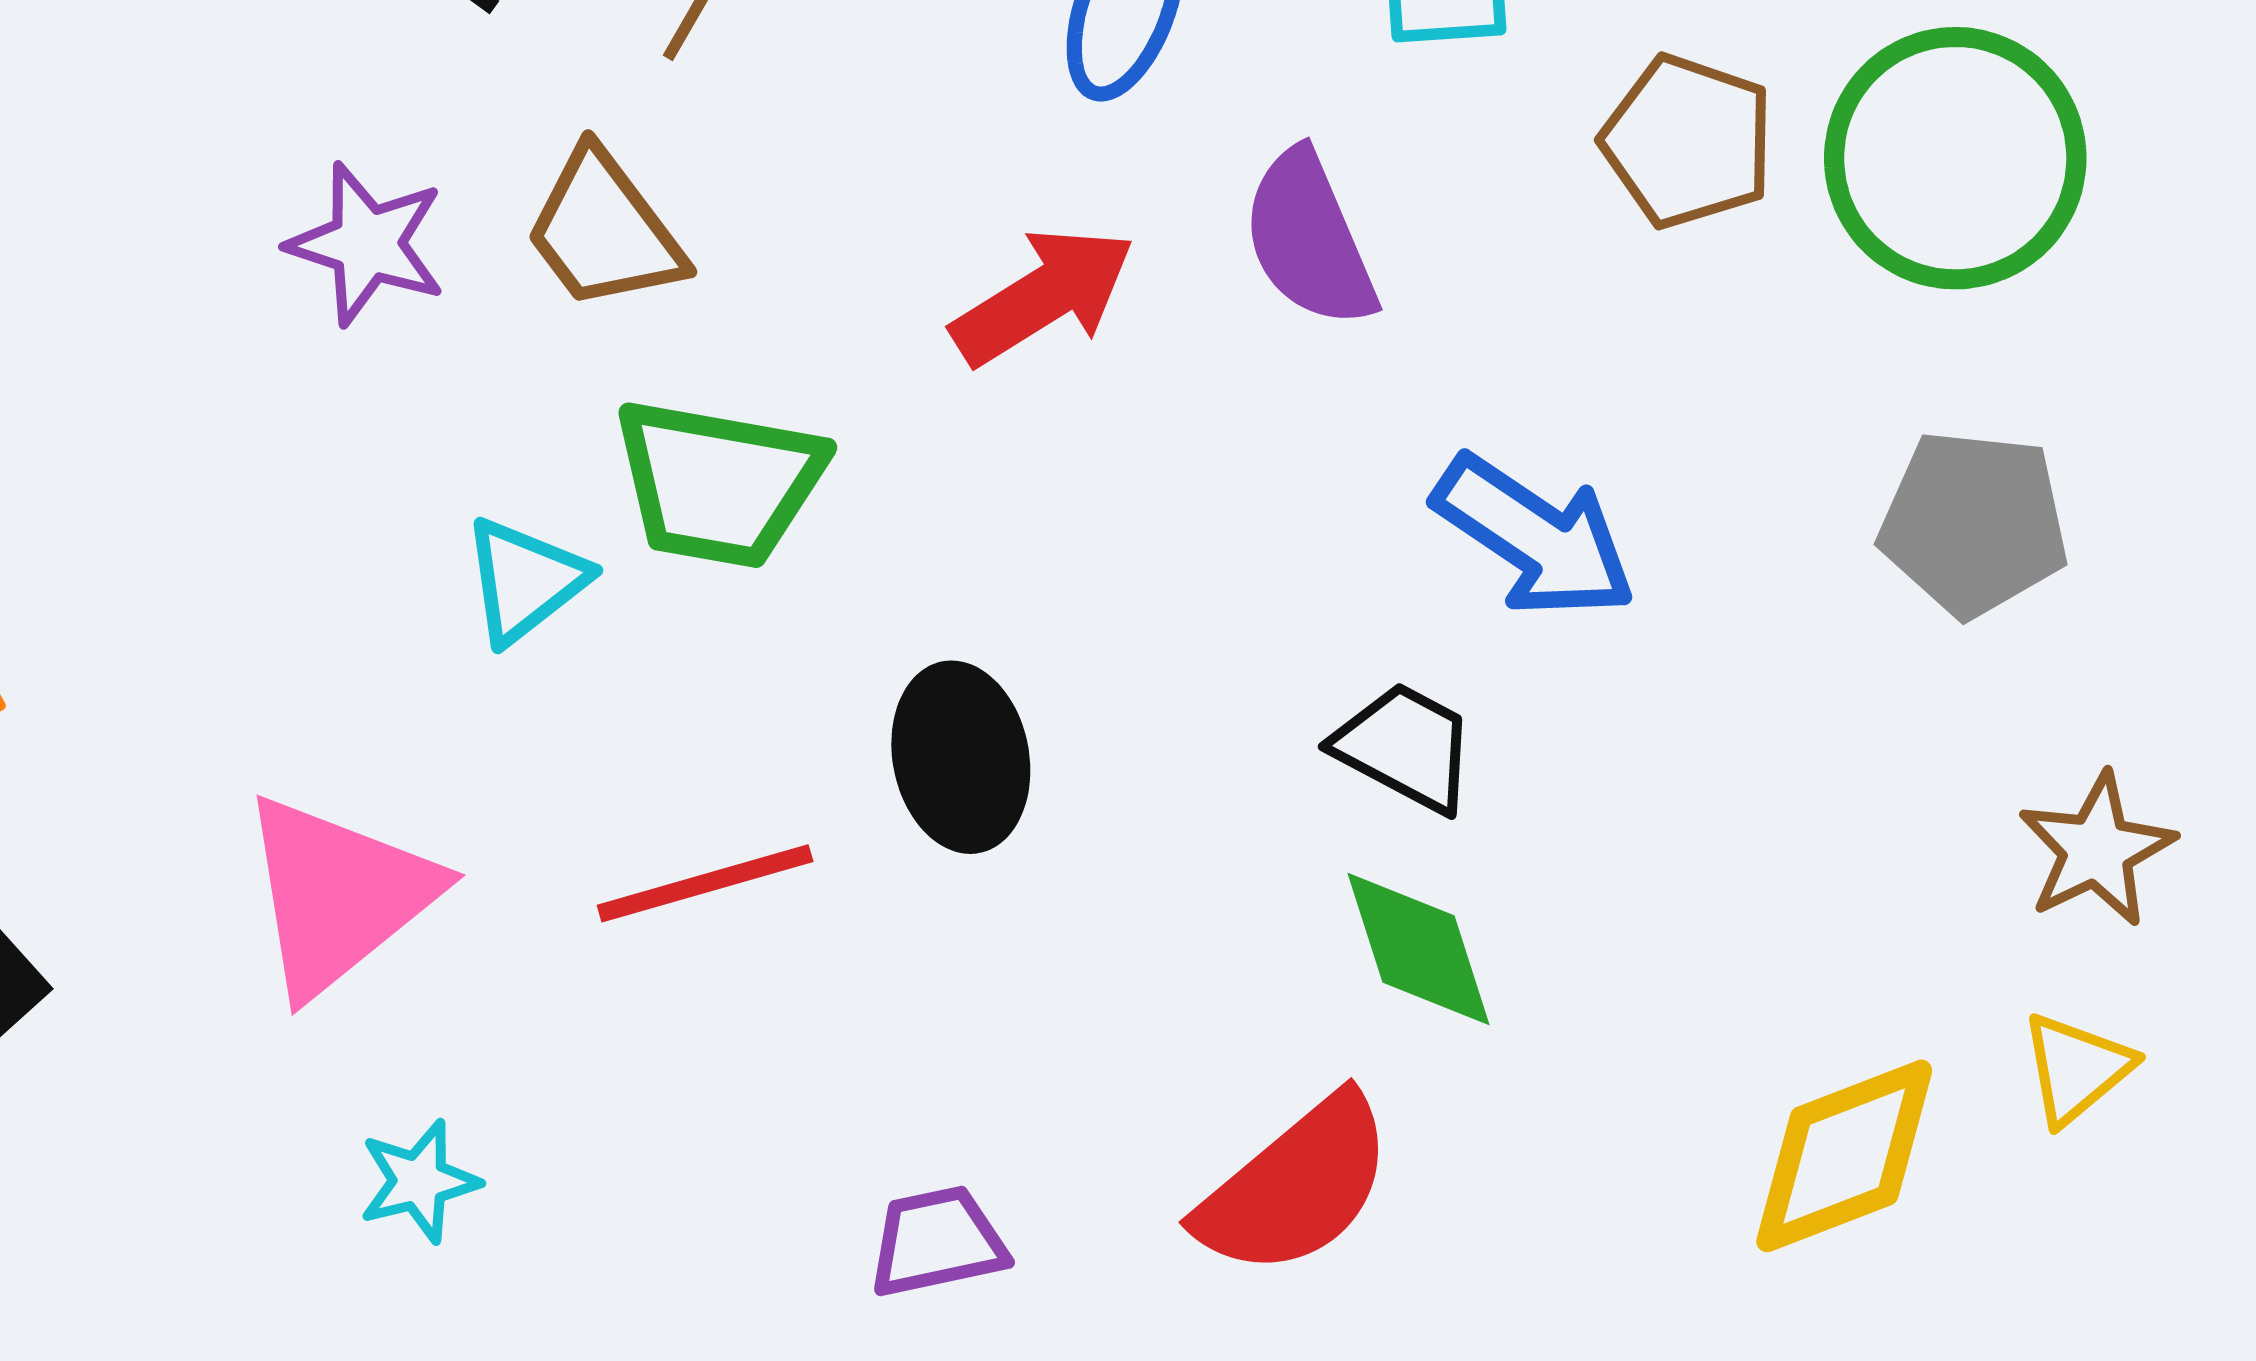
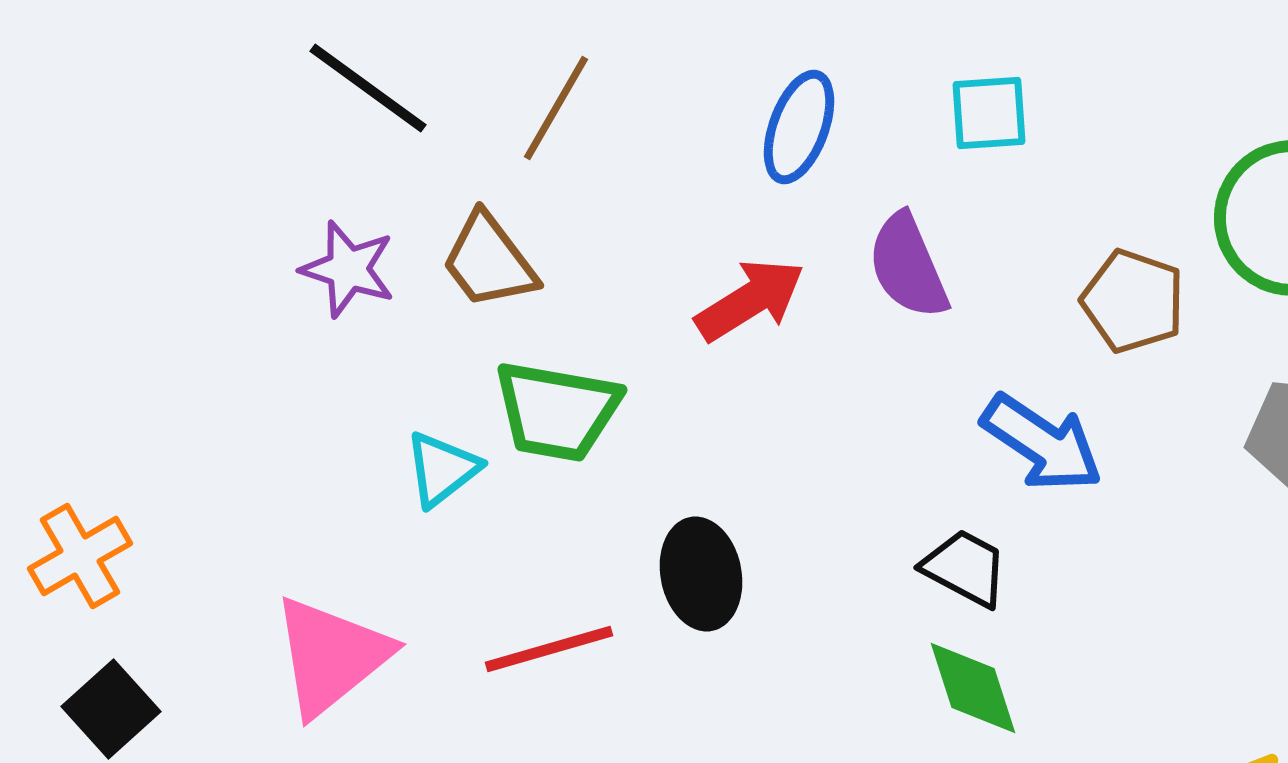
brown pentagon: (1688, 141) -> (1133, 301), moved

